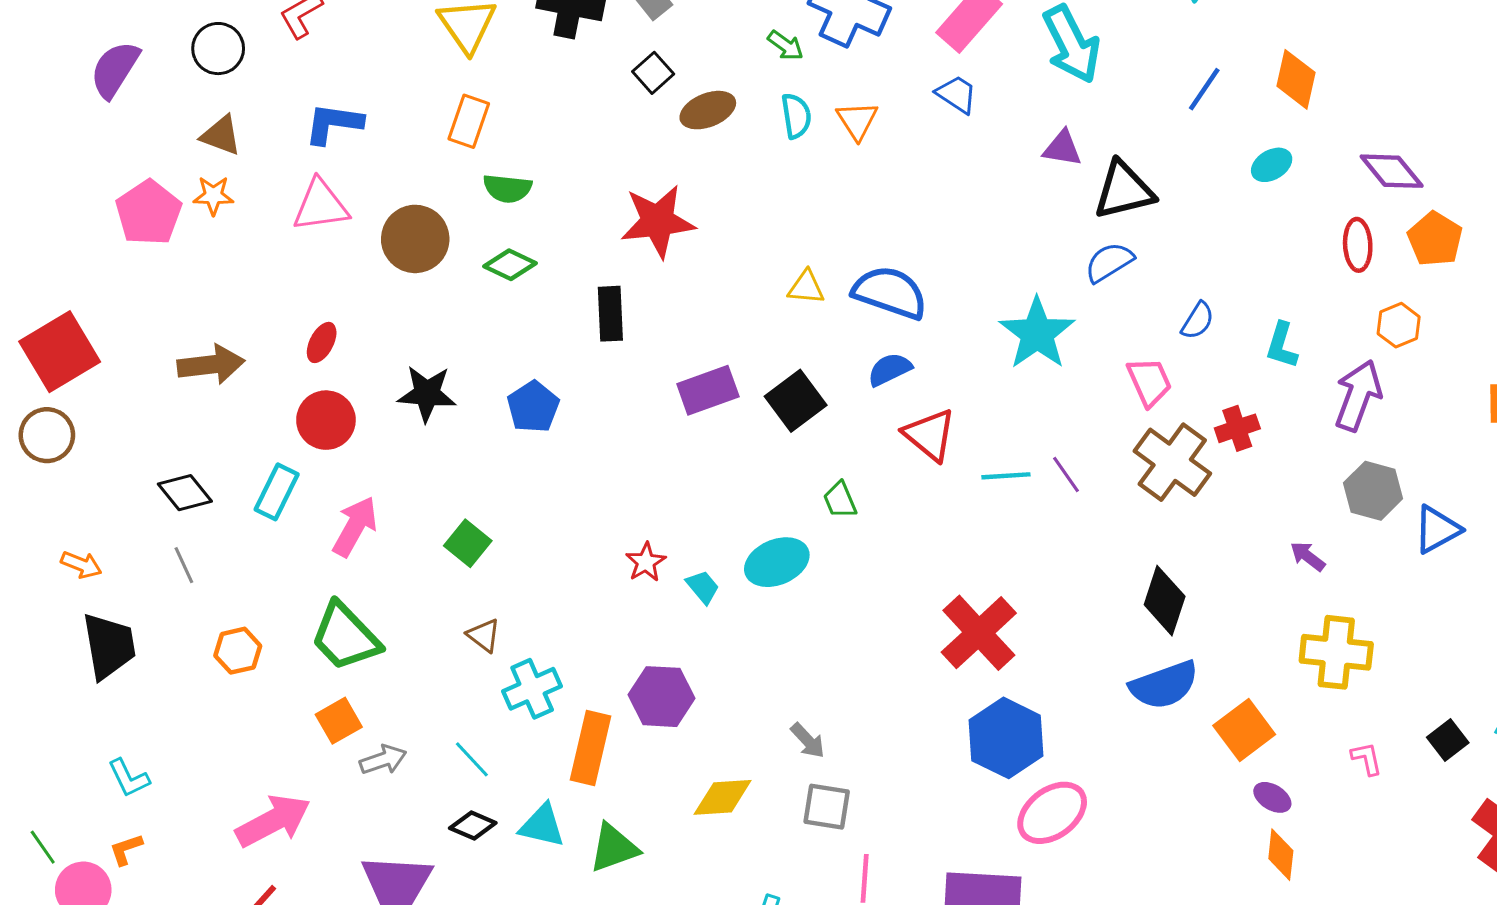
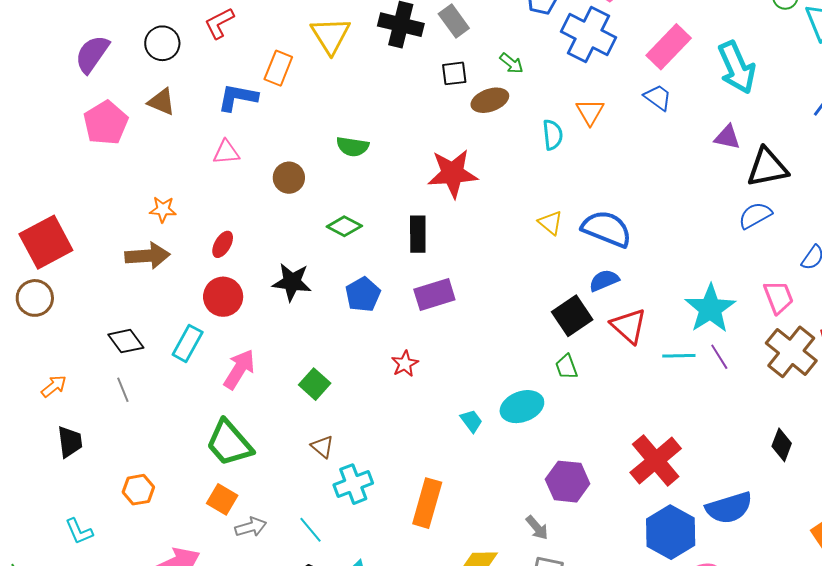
green arrow: (785, 45) -> (511, 63), moved
black square: (653, 73) -> (454, 73), turned 32
cyan semicircle: (796, 116) -> (553, 135), moved
orange rectangle: (469, 121) -> (278, 68), moved
orange star: (213, 195) -> (163, 209), moved
pink triangle: (321, 206) -> (226, 152), size x0.7
pink pentagon: (149, 213) -> (106, 123), moved
brown circle: (415, 239) -> (289, 178), size x0.7
green diamond: (510, 265) -> (344, 226), moved
yellow triangle: (806, 287) -> (550, 223), turned 32
cyan star: (1037, 333) -> (710, 309), moved
purple rectangle: (708, 390) -> (434, 295), moved
black square: (796, 401) -> (572, 316), moved
red star: (646, 562) -> (405, 364), moved
orange arrow: (81, 565) -> (54, 386), turned -64
black diamond: (1165, 601) -> (782, 445), size x0.7
black trapezoid: (109, 646) -> (70, 442), size x0.7
orange hexagon: (238, 651) -> (138, 490), moved
blue semicircle: (1164, 685) -> (729, 508), moved
purple hexagon: (661, 697) -> (568, 482), moved
orange square: (339, 721) -> (222, 499), turned -32
orange rectangle: (590, 748) -> (427, 503), moved

